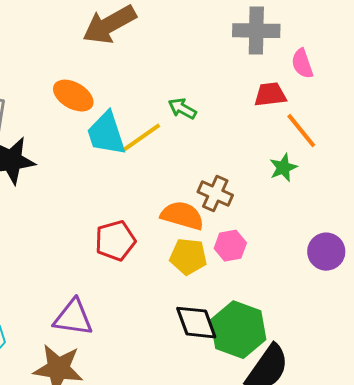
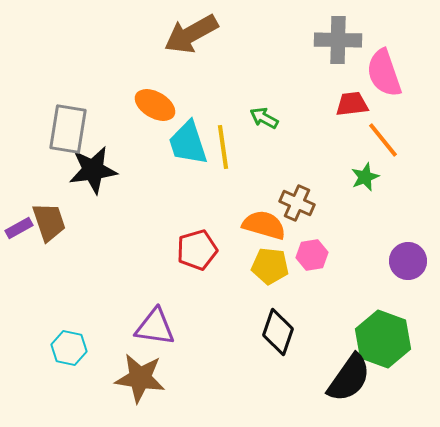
pink semicircle: (302, 64) -> (384, 73), size x1.6
yellow line: (141, 138) -> (223, 147), turned -63
black diamond: (196, 323) -> (278, 332), turned 39
green hexagon: (238, 330) -> (383, 339), moved

